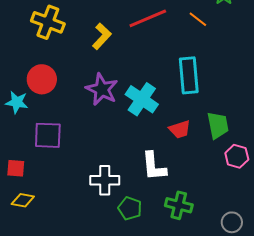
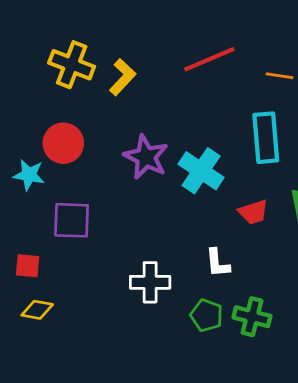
orange line: (198, 19) -> (280, 76), moved, turned -30
yellow L-shape: (102, 36) -> (123, 77), moved
white L-shape: (154, 166) -> (218, 263), size x0.7
green pentagon: (130, 208) -> (207, 315), moved

